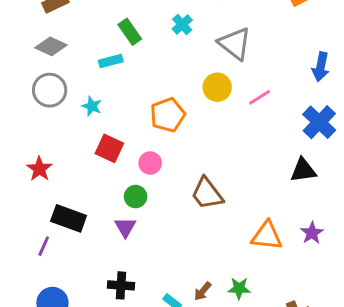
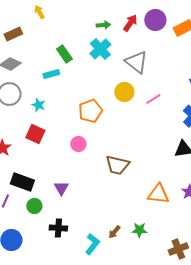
cyan cross: (182, 25) -> (100, 49), size x1.5
red square: (109, 148) -> (35, 134), moved
brown trapezoid: (207, 194) -> (117, 165), turned -40
green circle: (136, 197) -> (34, 206), moved

